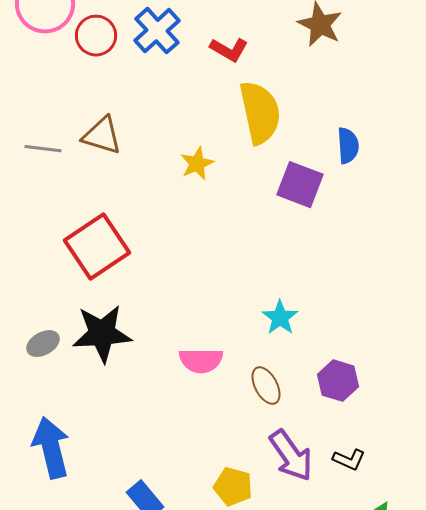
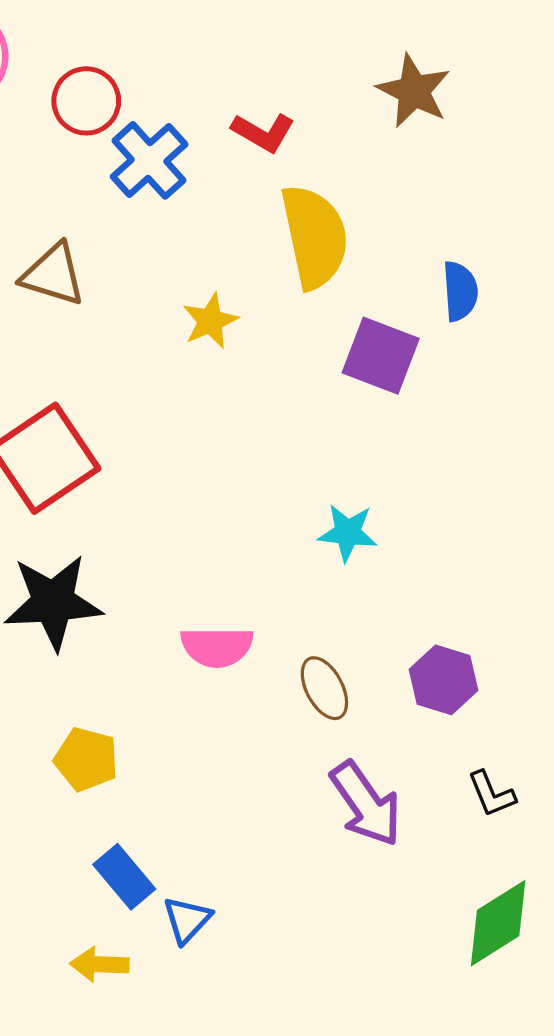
blue cross: (157, 31) -> (149, 160), moved
red circle: (96, 36) -> (86, 101), moved
cyan star: (280, 318) -> (348, 533), moved, turned -30
black L-shape: (349, 460) -> (492, 794), moved, turned 44
yellow pentagon: (233, 487) -> (86, 759), moved

